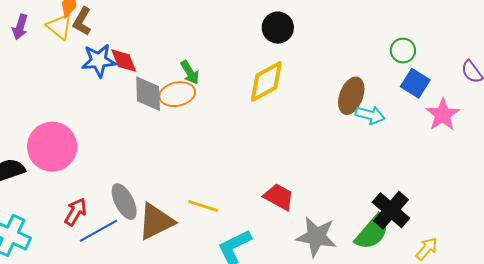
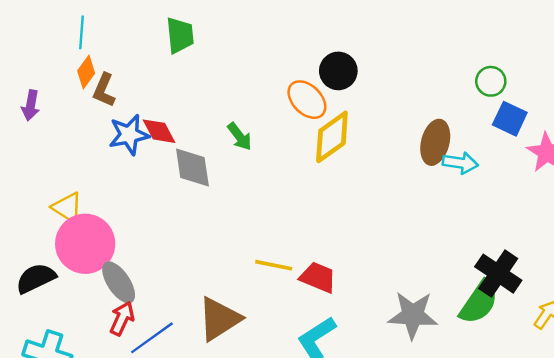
yellow triangle: (59, 27) -> (67, 208), moved
orange ellipse: (177, 94) -> (307, 100), moved, turned 64
red trapezoid: (279, 197) -> (318, 277), moved
gray ellipse: (124, 202) -> (119, 282), moved
yellow line: (203, 206) -> (274, 265), moved

